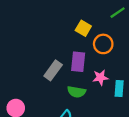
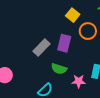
pink star: (100, 77) -> (79, 81), moved

